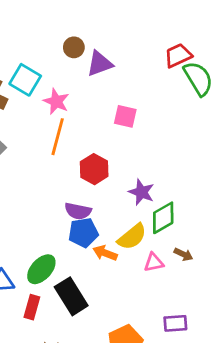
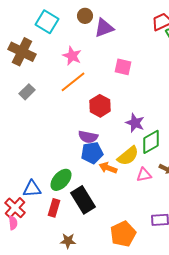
cyan square: (25, 80) -> (47, 22), moved
orange line: (58, 137) -> (73, 82), turned 36

